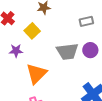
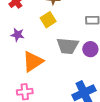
yellow square: (32, 31) -> (48, 20), moved

